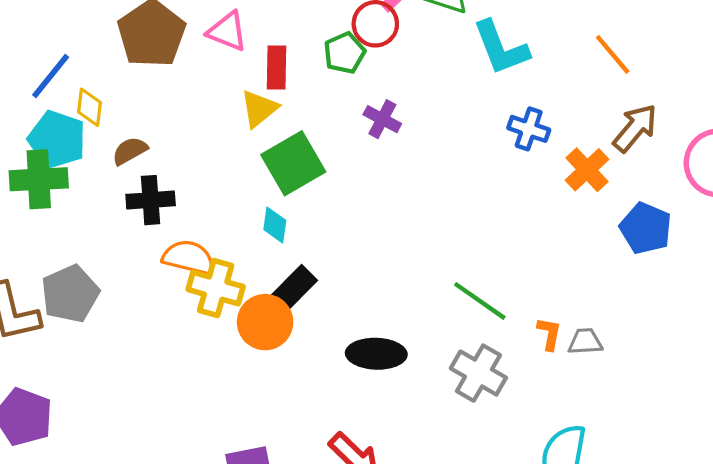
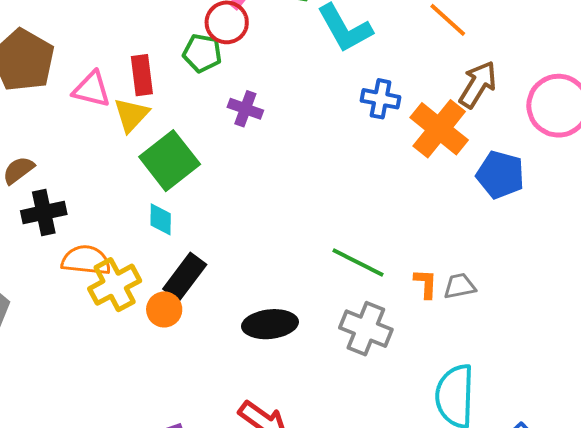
pink triangle: (227, 31) -> (92, 89), moved
green pentagon: (344, 53) -> (202, 53), turned -30
orange cross: (587, 170) -> (439, 129), size x1.4
yellow cross: (216, 288) -> (115, 285), turned -36
orange circle: (265, 322) -> (164, 309), size x0.7

